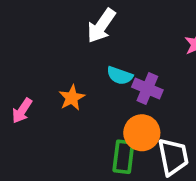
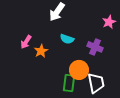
purple cross: (147, 89) -> (95, 47), moved
pink arrow: (22, 111) -> (26, 42), moved

